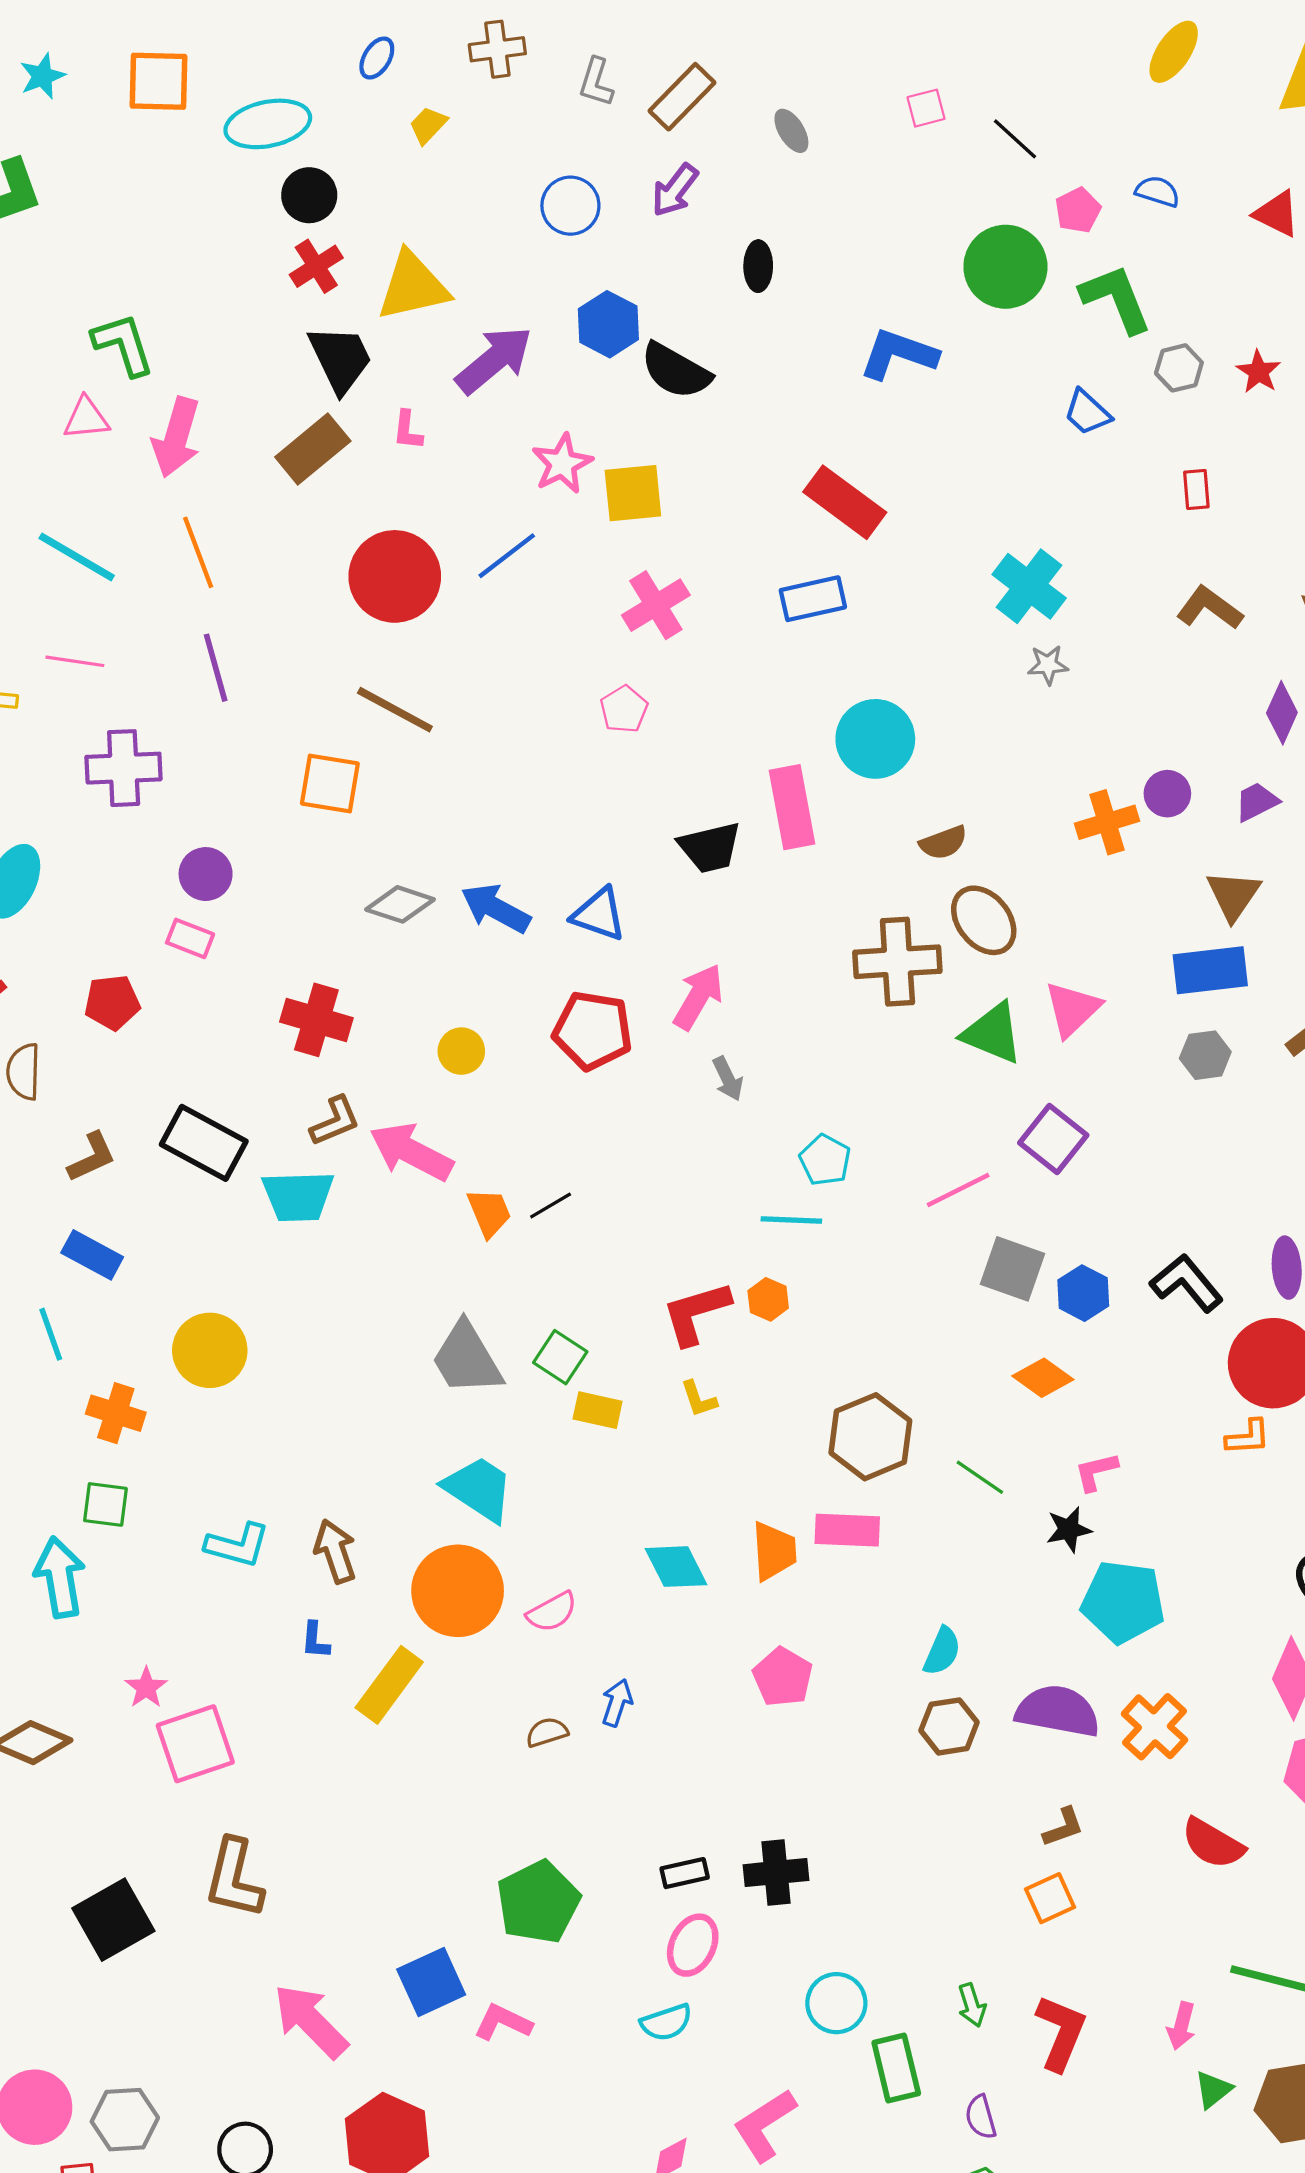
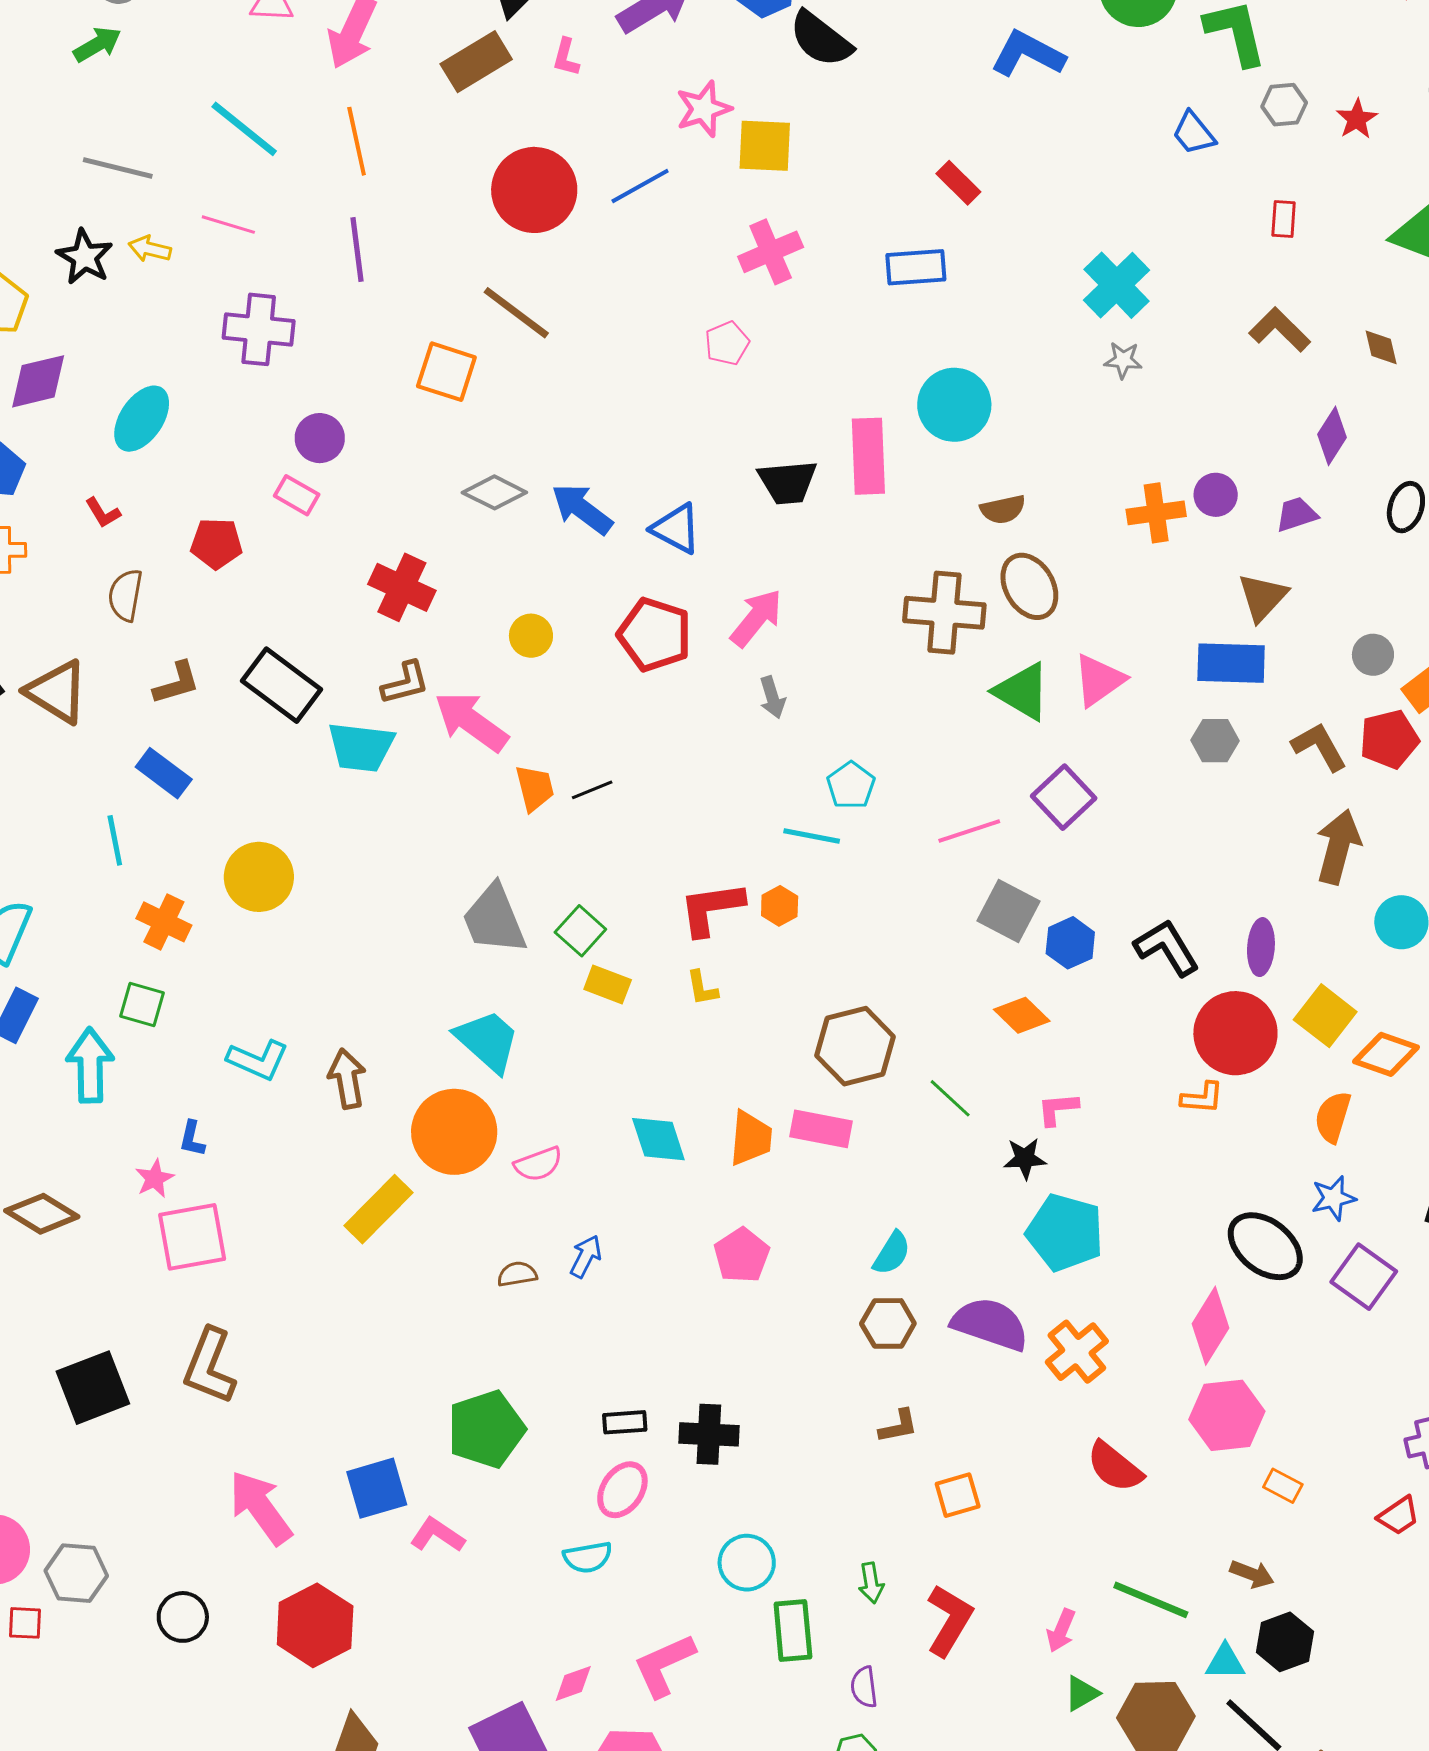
red rectangle: (845, 502) -> (958, 183), size x0.6
blue L-shape: (315, 1640) -> (192, 1139), moved
brown L-shape: (1063, 1827) -> (898, 1426), moved

